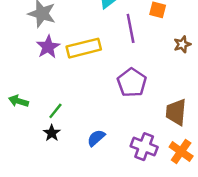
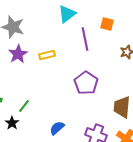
yellow rectangle: (84, 48) -> (47, 55), size x0.6
black star: (52, 133) -> (12, 123), moved

